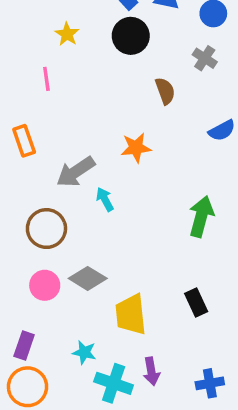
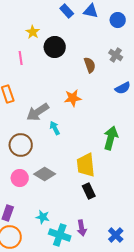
black circle: (131, 36) -> (55, 47), moved
gray cross: (205, 58) -> (116, 55), moved
black rectangle: (196, 302) -> (89, 191), moved
yellow trapezoid: (131, 315) -> (86, 165), moved
blue cross: (210, 383) -> (116, 235), turned -35

